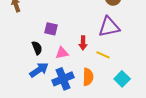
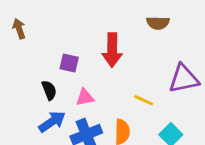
purple triangle: (109, 27) -> (184, 79), moved
red arrow: (83, 43) -> (112, 50), moved, size x1.6

